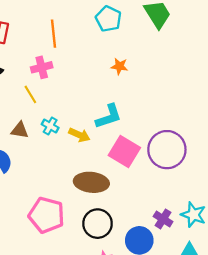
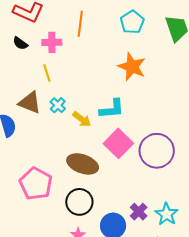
orange star: (119, 66) -> (132, 67), size x1.8
pink cross: (42, 67) -> (52, 42), moved
brown triangle: (20, 130) -> (30, 103), size x1.4

